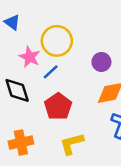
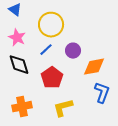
pink star: (30, 57) -> (17, 38), moved
purple circle: (101, 62) -> (73, 51), moved

